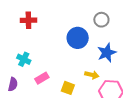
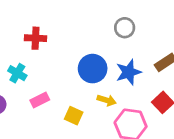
red cross: (28, 20) -> (36, 38), moved
blue circle: (78, 38) -> (93, 69), moved

